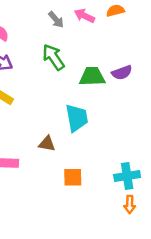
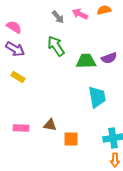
cyan trapezoid: (77, 118) -> (97, 97), moved
brown triangle: (47, 144) -> (50, 125), moved

